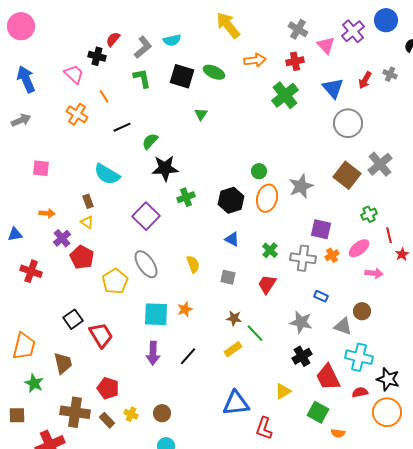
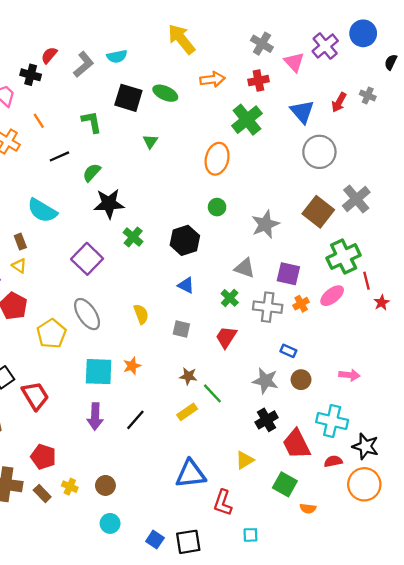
green L-shape: (142, 78) -> (92, 122), moved
green cross: (186, 197) -> (133, 237), turned -30
orange ellipse: (267, 198) -> (217, 159), moved
green cross: (369, 214) -> (344, 257), size x1.8
pink arrow: (374, 273) -> (349, 375), moved
brown circle: (362, 311) -> (301, 380), moved
gray triangle: (343, 326) -> (245, 268), moved

